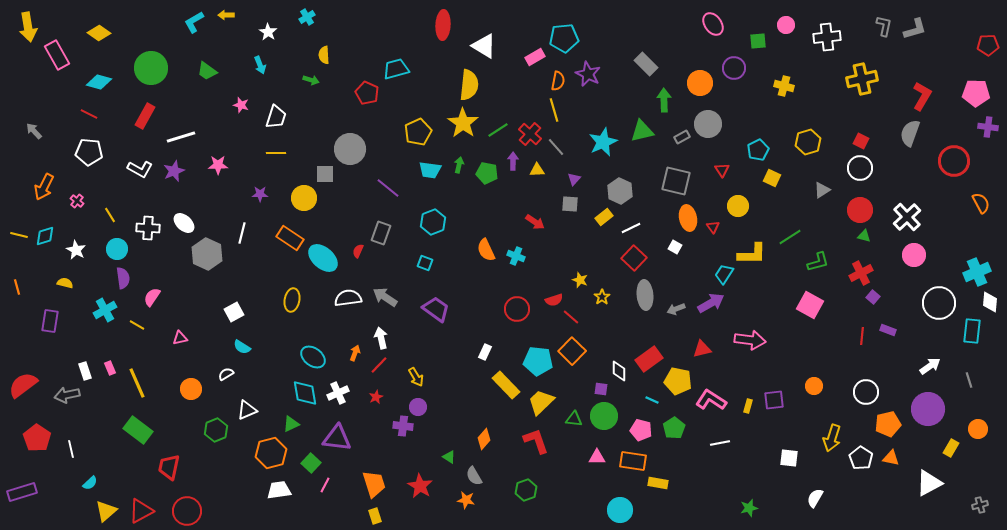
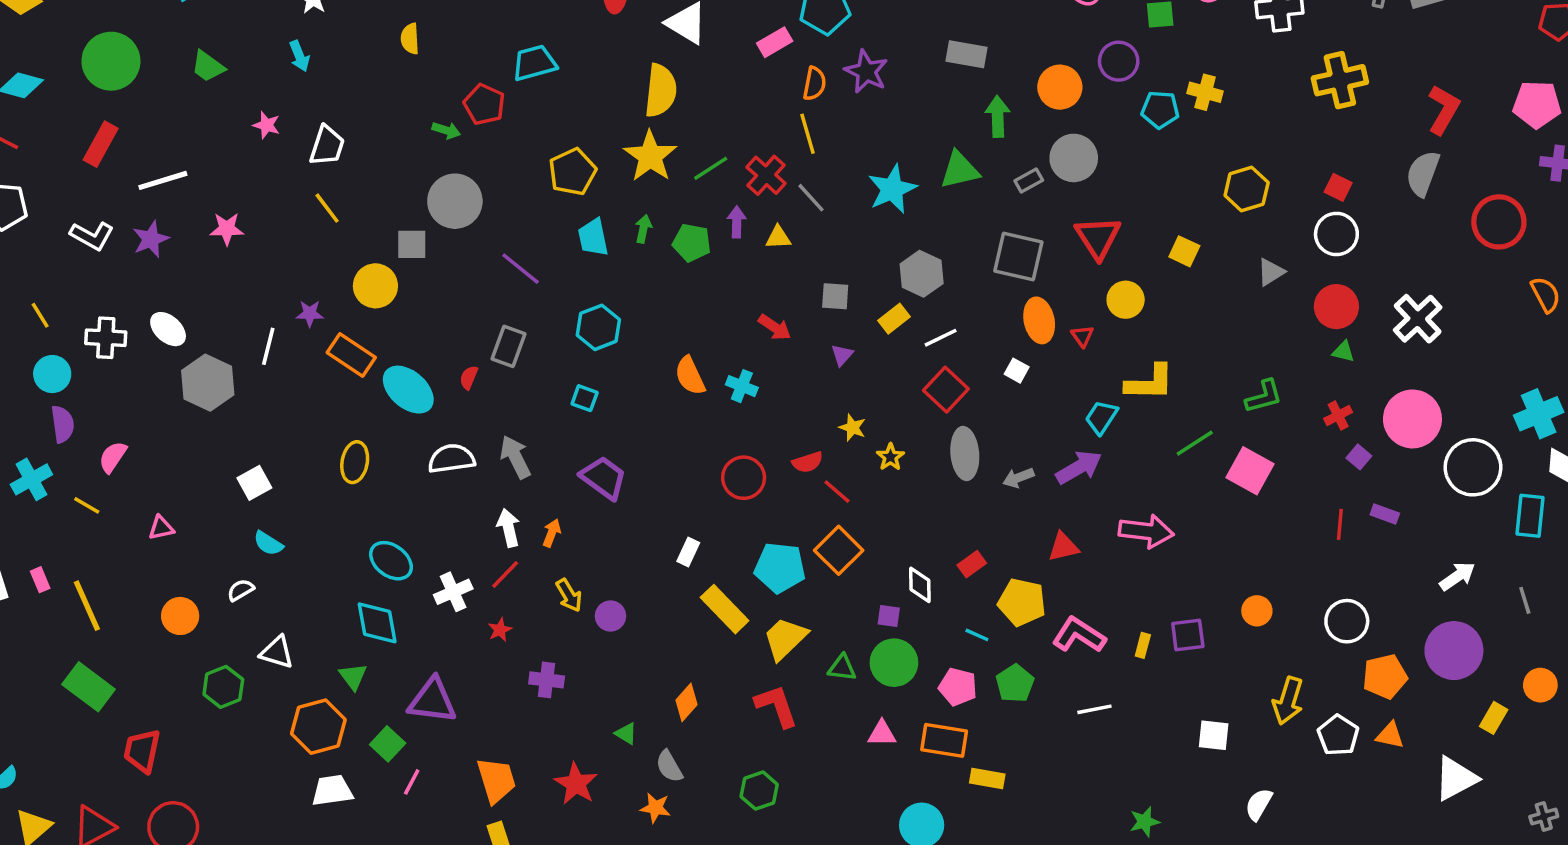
gray rectangle: (646, 64) -> (967, 54), turned -35
green arrow: (311, 80) -> (446, 130), moved
cyan pentagon: (758, 150) -> (1160, 110), moved, turned 30
yellow line: (276, 153) -> (327, 208), turned 54
cyan trapezoid: (430, 170) -> (593, 237), turned 70
red triangle: (722, 170) -> (1098, 237), size x1.8
purple triangle: (574, 179) -> (842, 355), moved
purple star: (260, 194) -> (310, 314), moved
green line: (790, 237) -> (1195, 443), moved
pink circle: (914, 255) -> (1412, 419), moved, size x1.4
red cross: (861, 273) -> (1338, 415), size x0.7
gray arrow: (385, 297) -> (515, 457), turned 30
orange arrow: (355, 353) -> (552, 533), moved
red rectangle: (649, 359) -> (972, 564), size x0.6
white cross: (338, 393) -> (453, 592), moved
purple circle: (418, 407) -> (610, 616), moved
white triangle: (247, 410) -> (277, 652), turned 40
green triangle: (291, 424) -> (353, 676), turned -42

